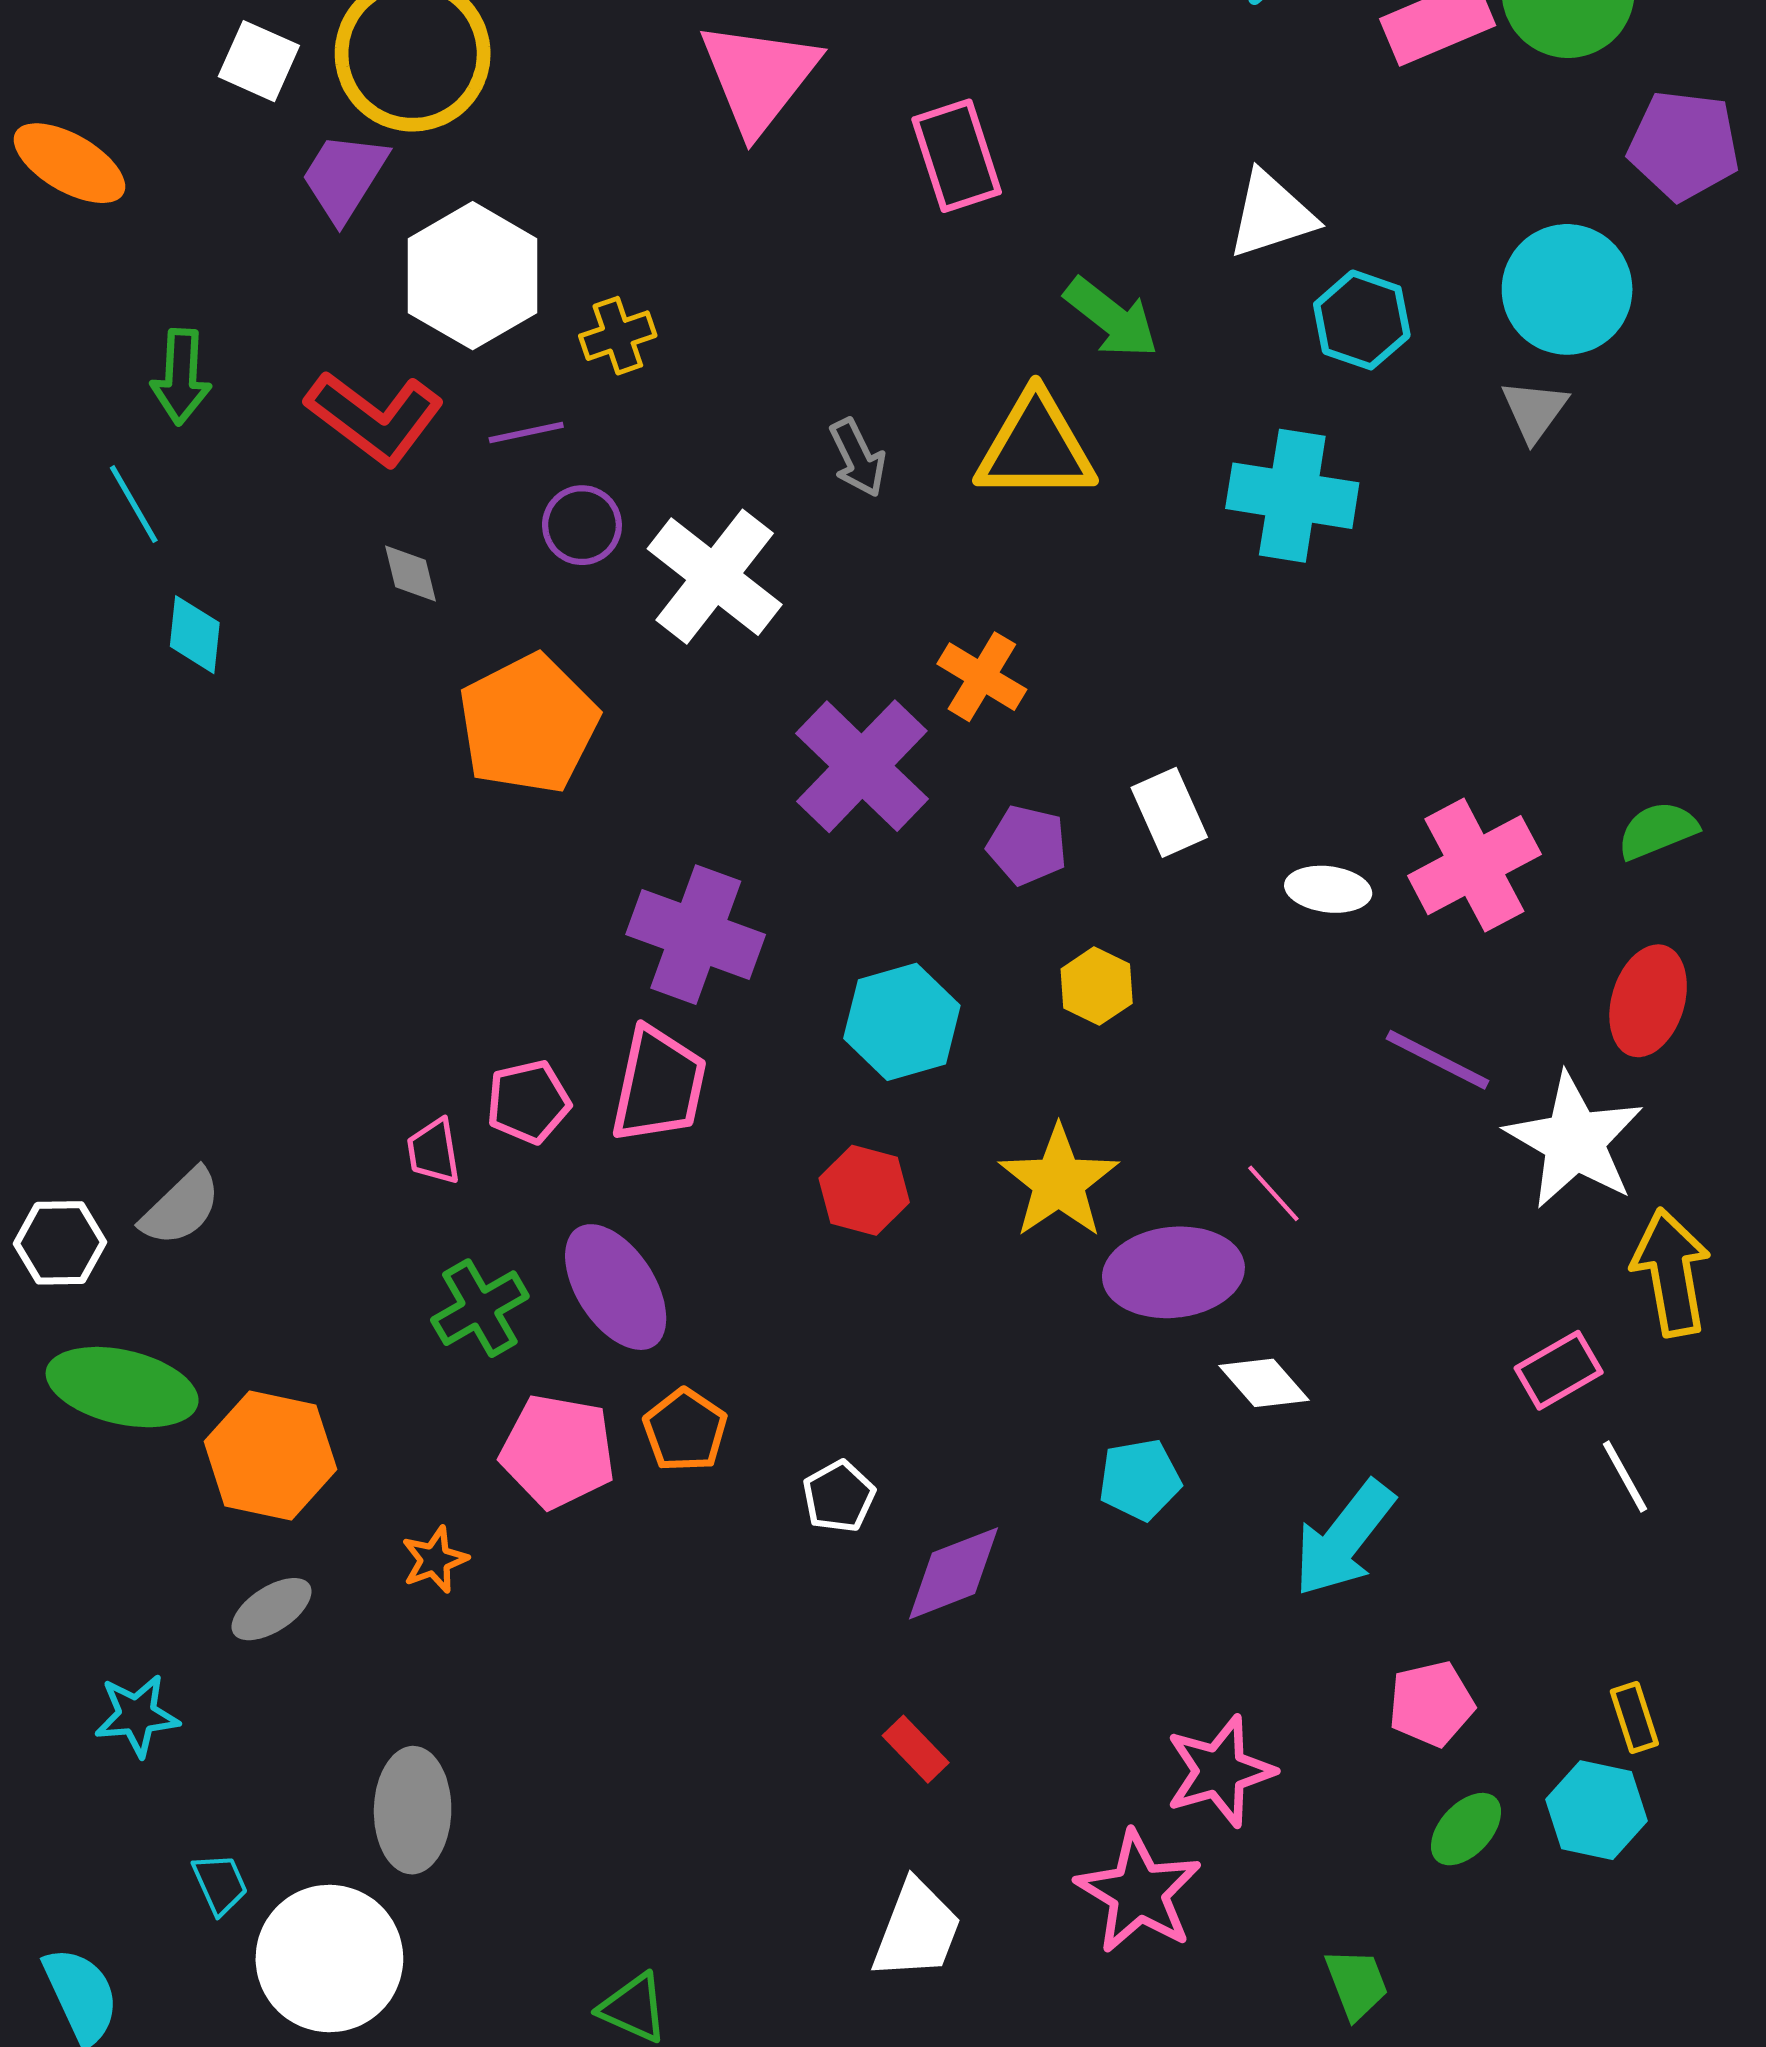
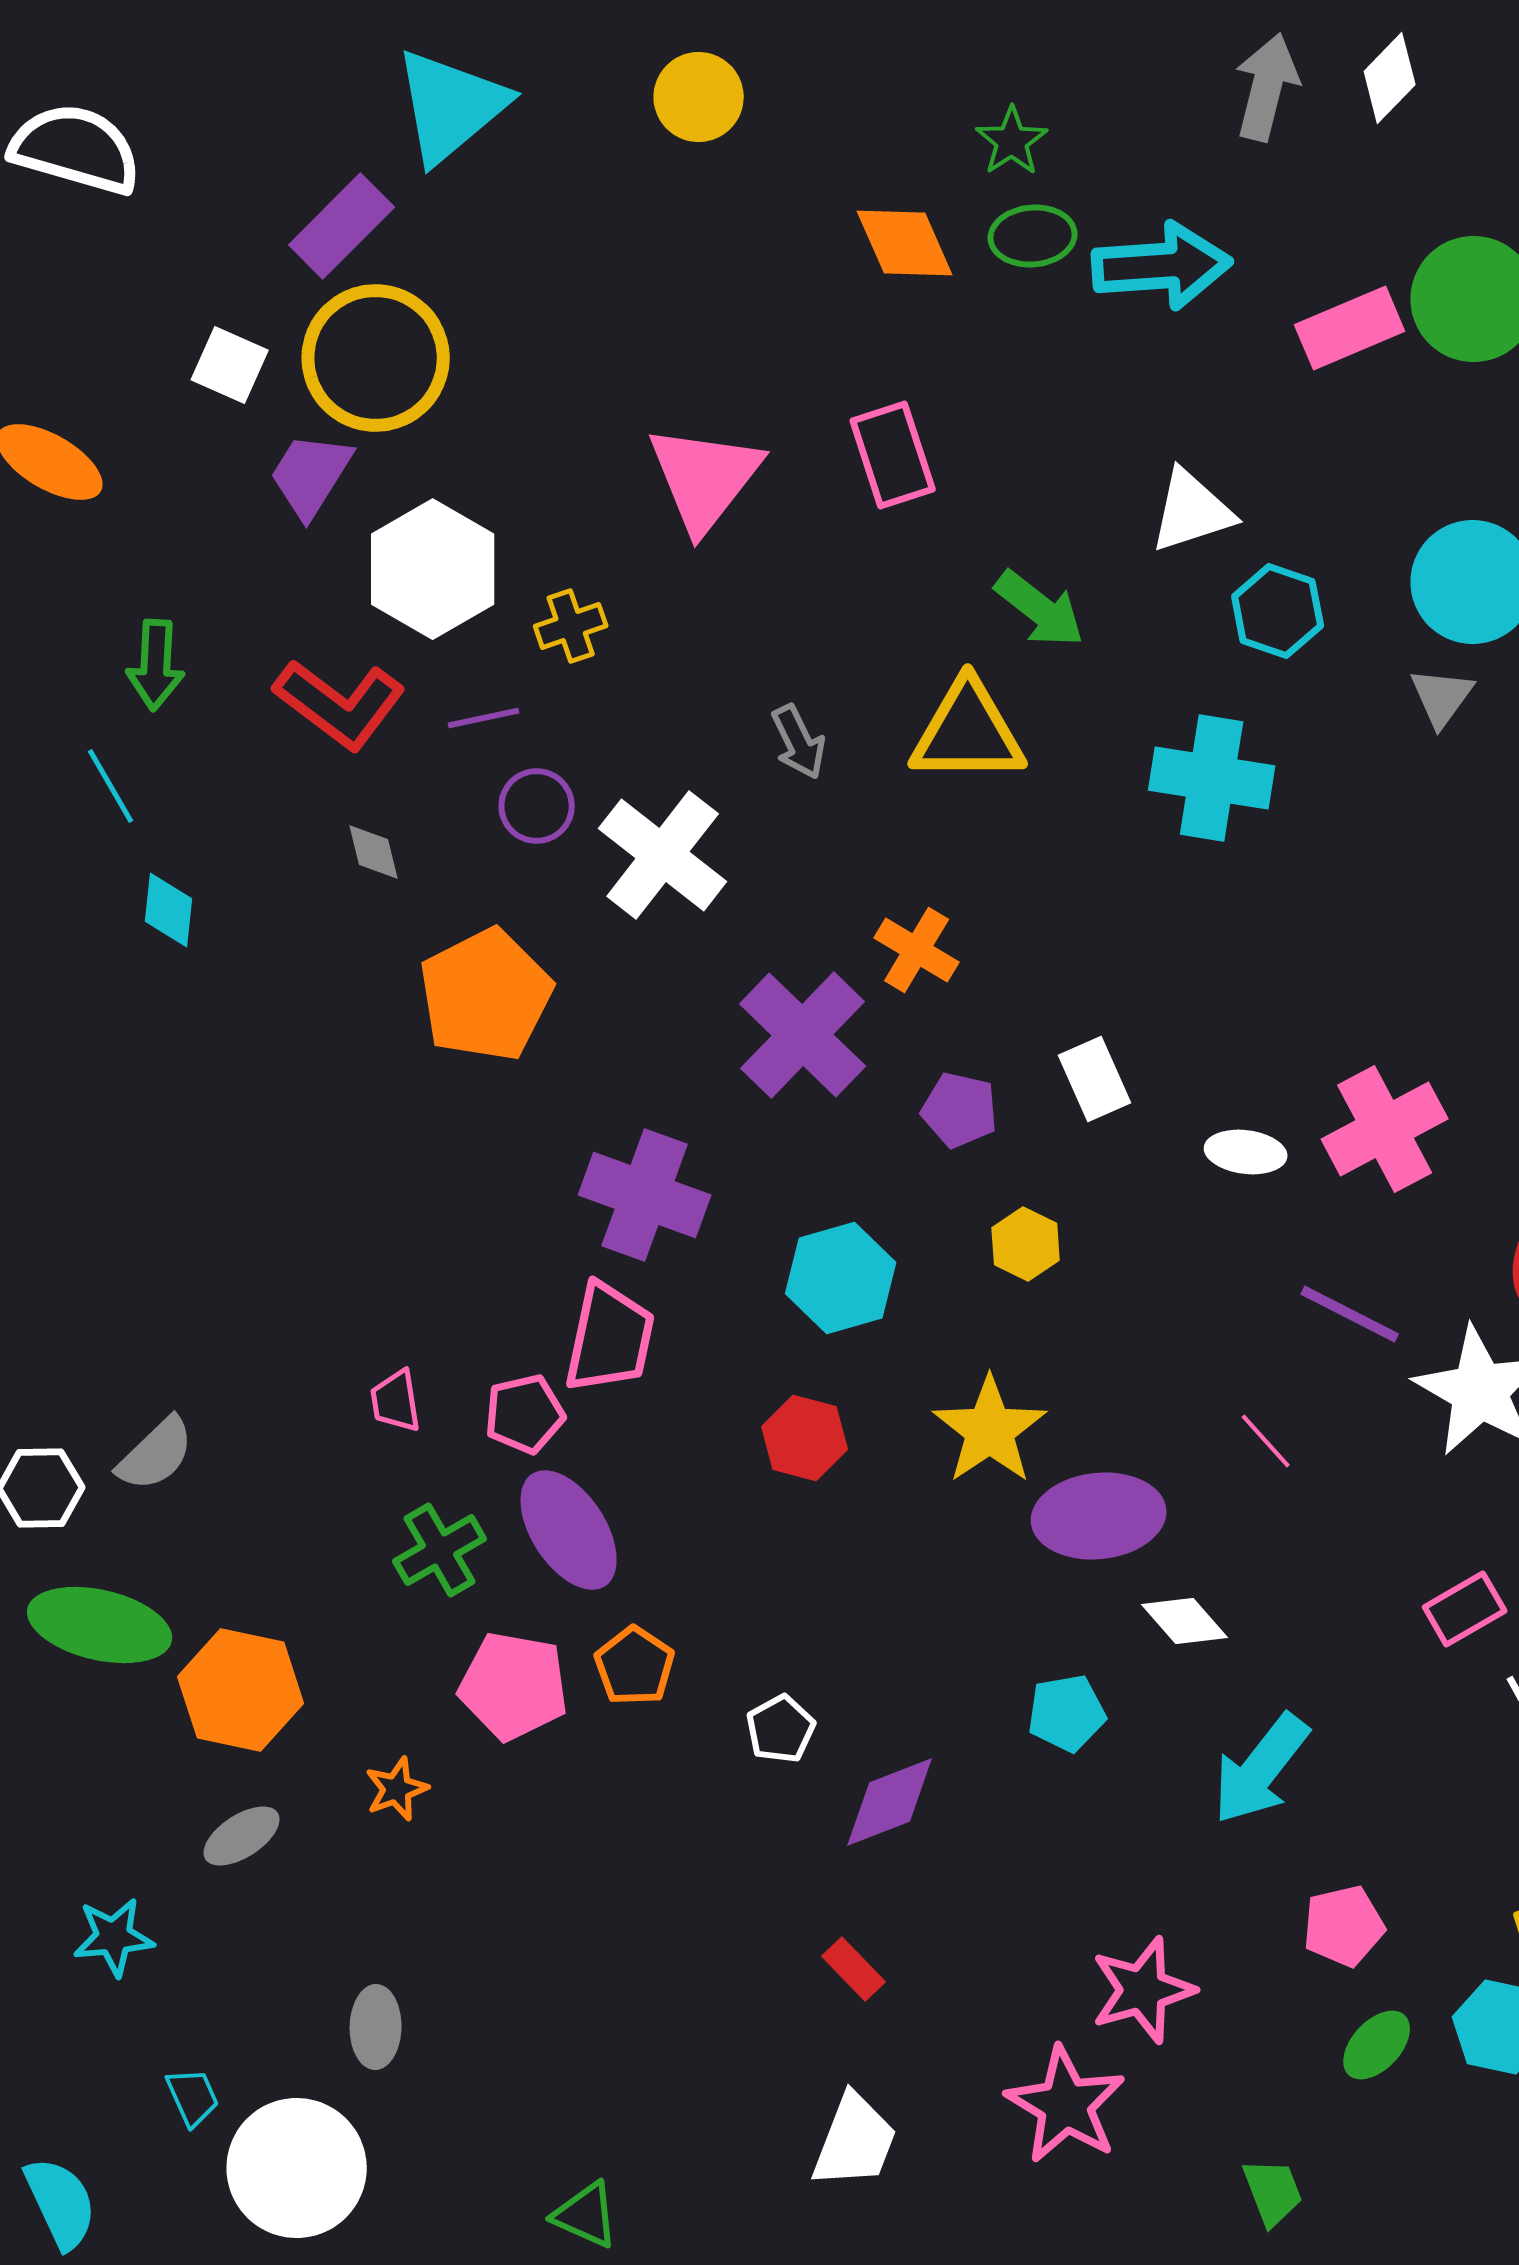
pink triangle: (759, 77) -> (705, 478), moved
pink pentagon: (528, 1102) -> (525, 1414), moved
pink line: (1273, 1193) -> (1266, 1441), moved
gray ellipse: (413, 1810) -> (376, 2027), size x0.7

